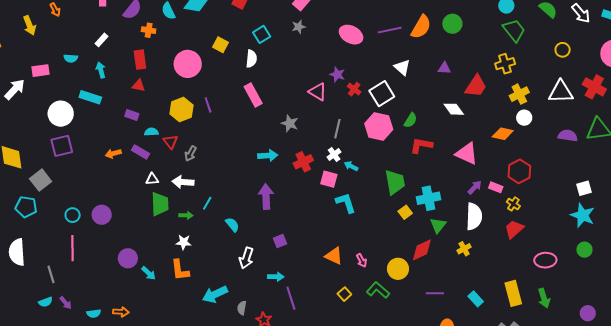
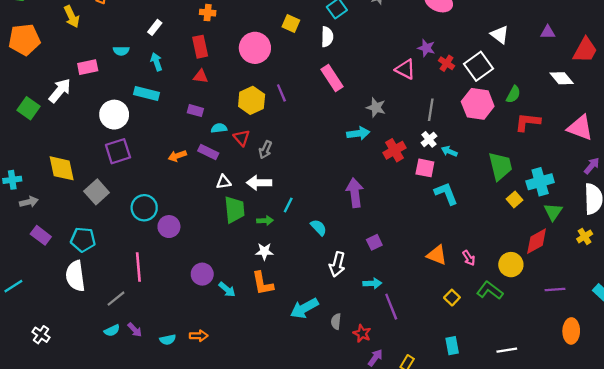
cyan arrow: (268, 156) -> (358, 133), moved
cyan pentagon: (26, 207) -> (83, 240), moved
cyan circle: (73, 215) -> (144, 208), moved, size x1.5
gray line: (51, 274) -> (116, 299), turned 72

